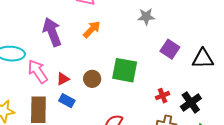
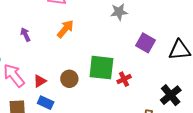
purple arrow: (52, 32) -> (25, 35), size x0.5
red cross: (163, 96) -> (124, 79), moved

